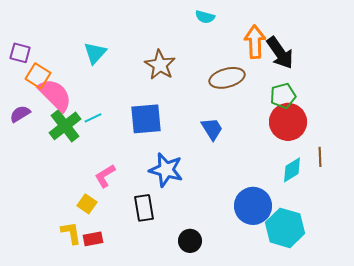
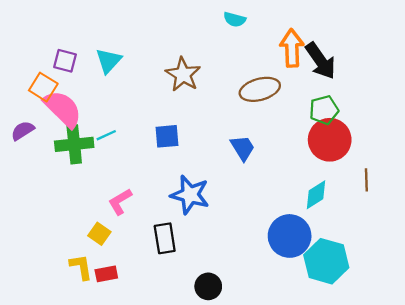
purple square: (20, 53) -> (65, 61), moved
blue square: (146, 119) -> (167, 136), size x0.7
green cross: (65, 126) -> (74, 144), turned 32
cyan diamond: (292, 170) -> (316, 195), moved
black circle: (190, 241) -> (208, 286), moved

